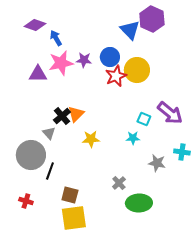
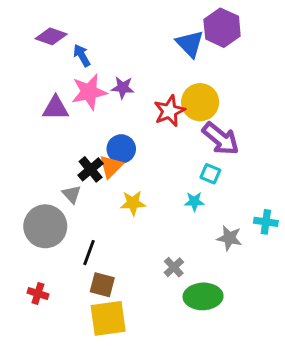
blue circle: (110, 57) -> (121, 149), moved
purple arrow: (170, 113) -> (221, 139), moved
black line: (50, 171) -> (89, 253), moved

